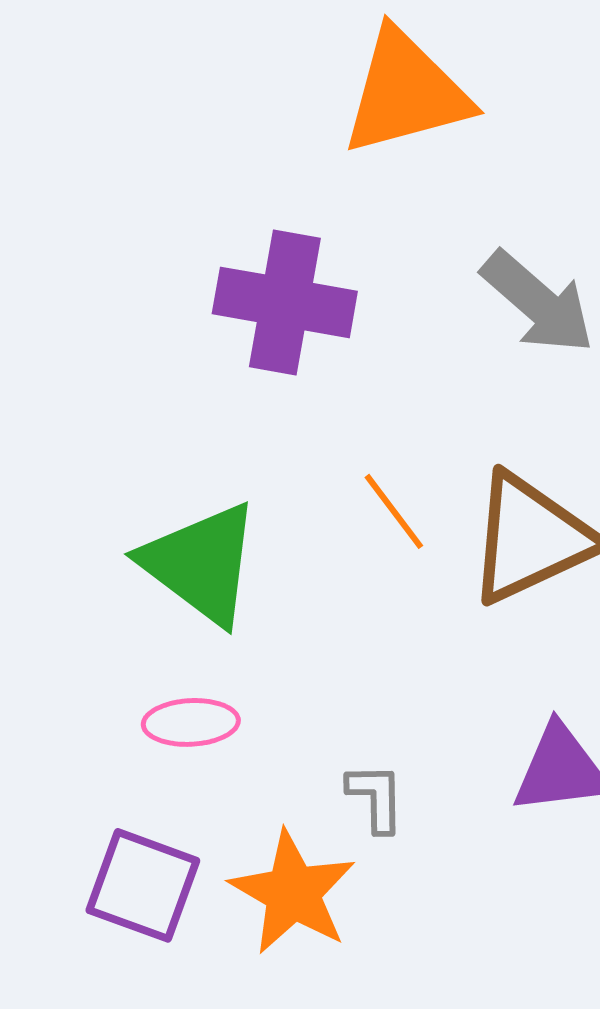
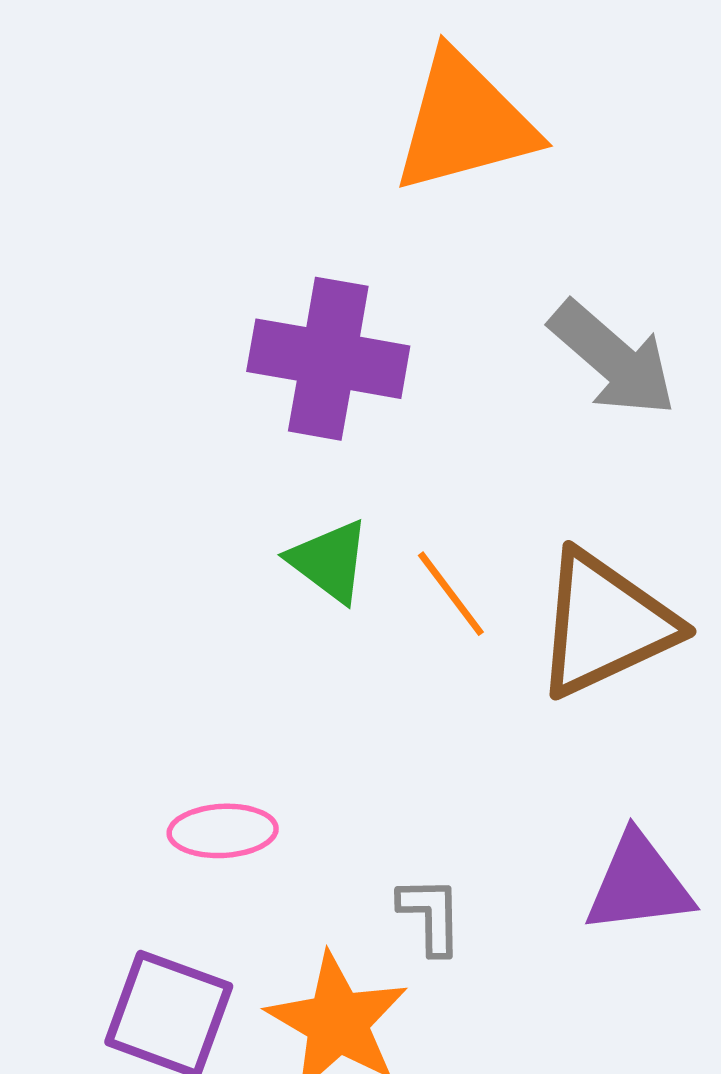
green triangle: (201, 563) -> (329, 561), moved, size x0.6

